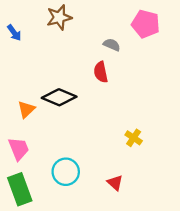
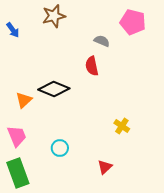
cyan circle: (66, 172) -> (60, 148), moved, size x0.7
red triangle: (115, 183) -> (105, 167), turned 35

